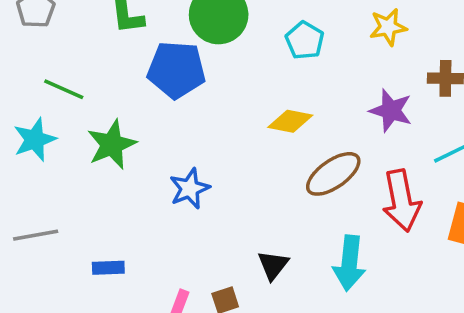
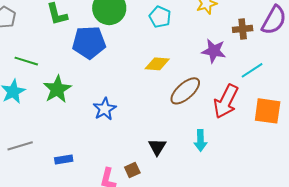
red arrow: (402, 201) -> (226, 101), turned 44
cyan arrow: (349, 263) -> (200, 140), size x0.7

